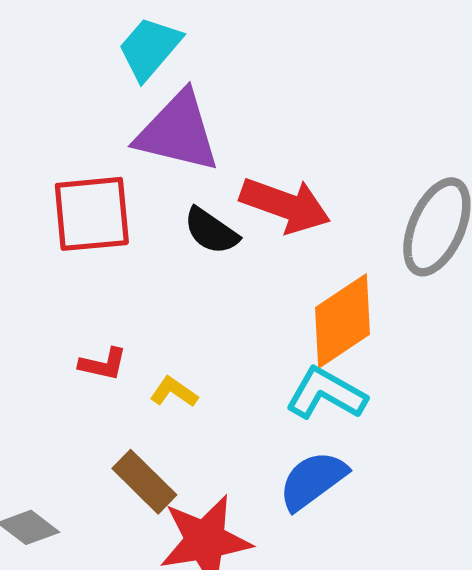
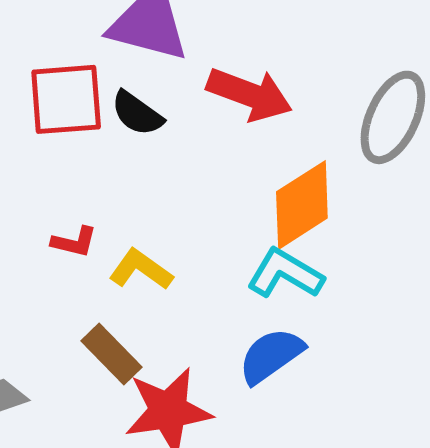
black semicircle: (211, 231) -> (137, 113), moved
yellow L-shape: (174, 392) -> (141, 270), size x1.4

